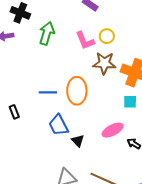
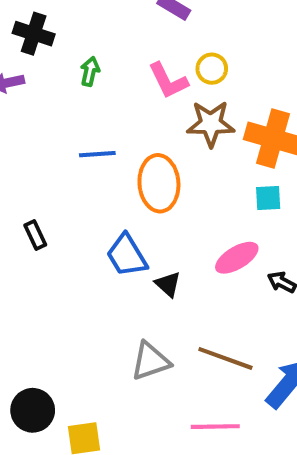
green arrow: (47, 33) -> (90, 71), size x0.6
blue line: (48, 92) -> (97, 154), moved

